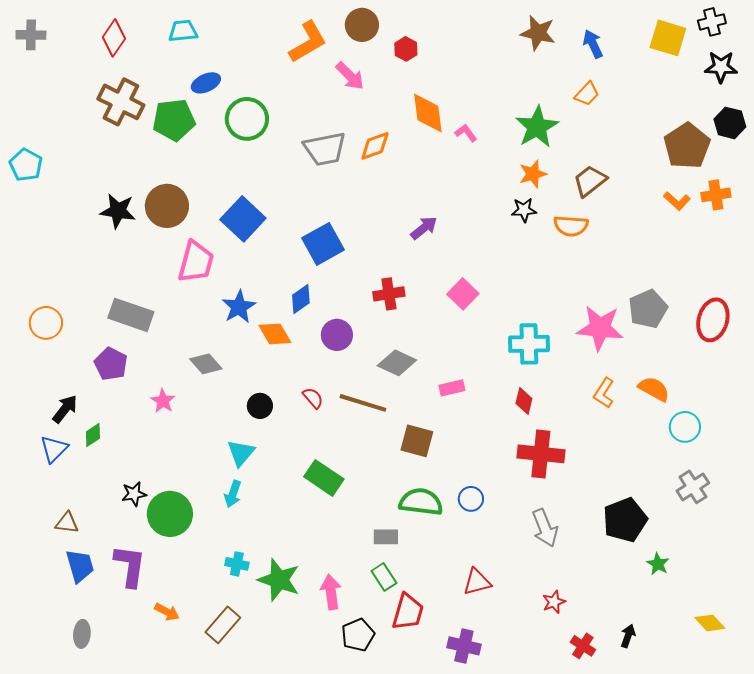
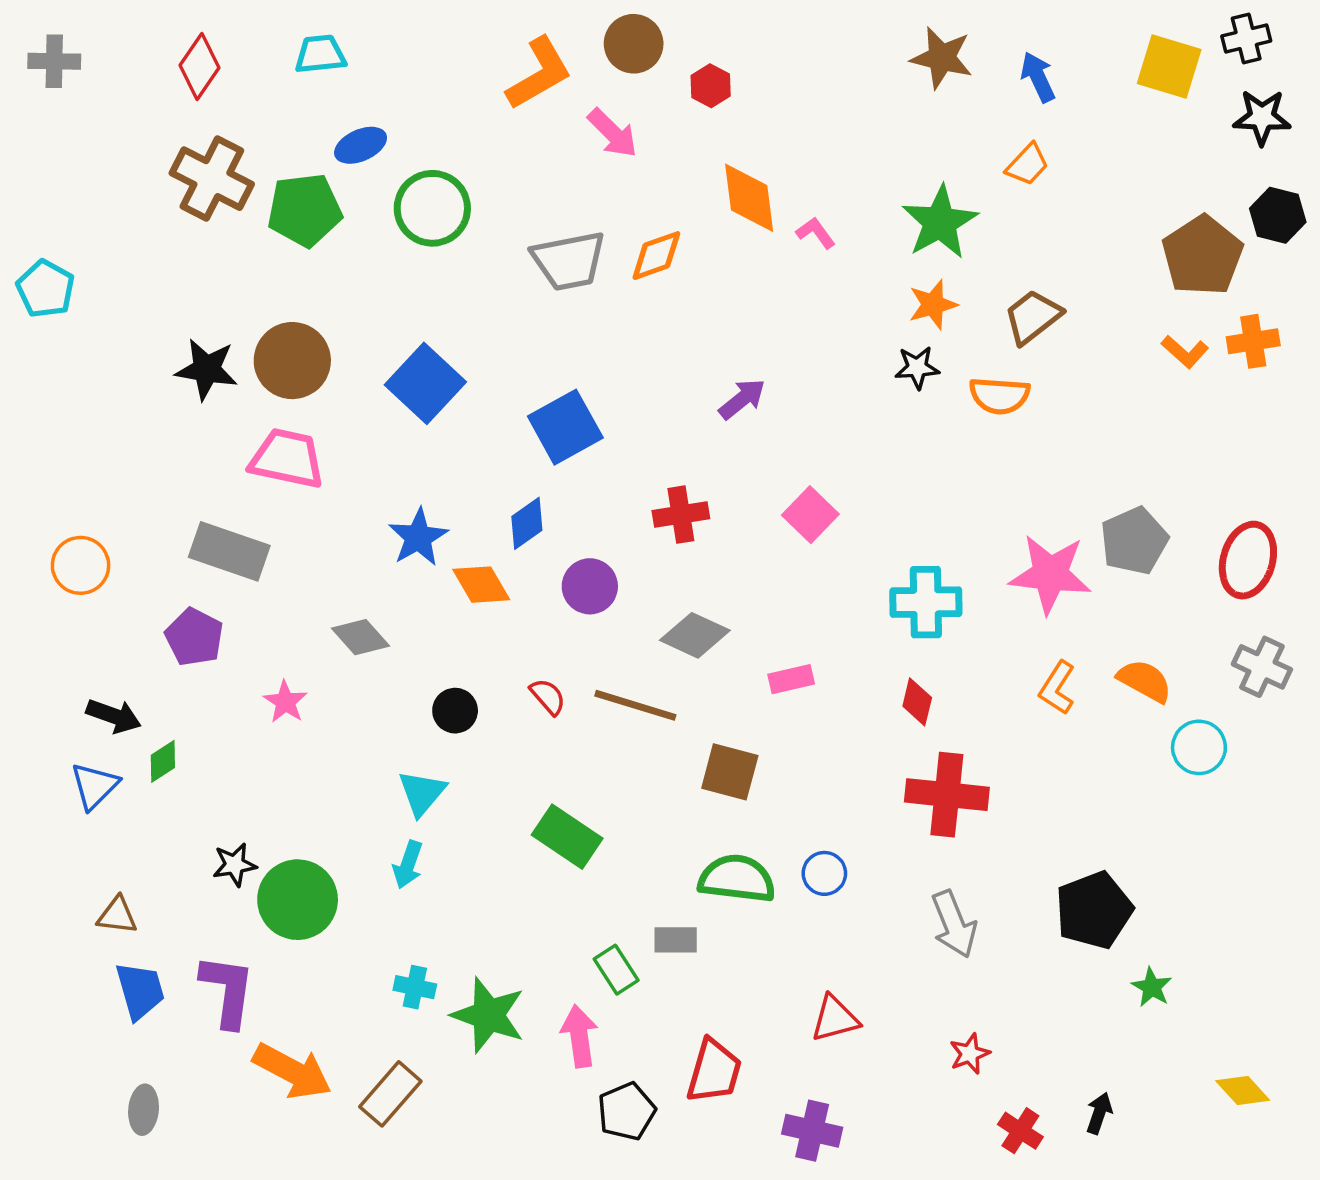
pink trapezoid: (196, 262) -> (287, 459), moved, turned -93
black arrow: (65, 409) -> (114, 716), turned 72
gray cross: (693, 487) -> (1262, 667), moved, turned -32
green rectangle: (384, 577) -> (616, 970), moved
orange arrow: (167, 612) -> (292, 1071), size x1.8

